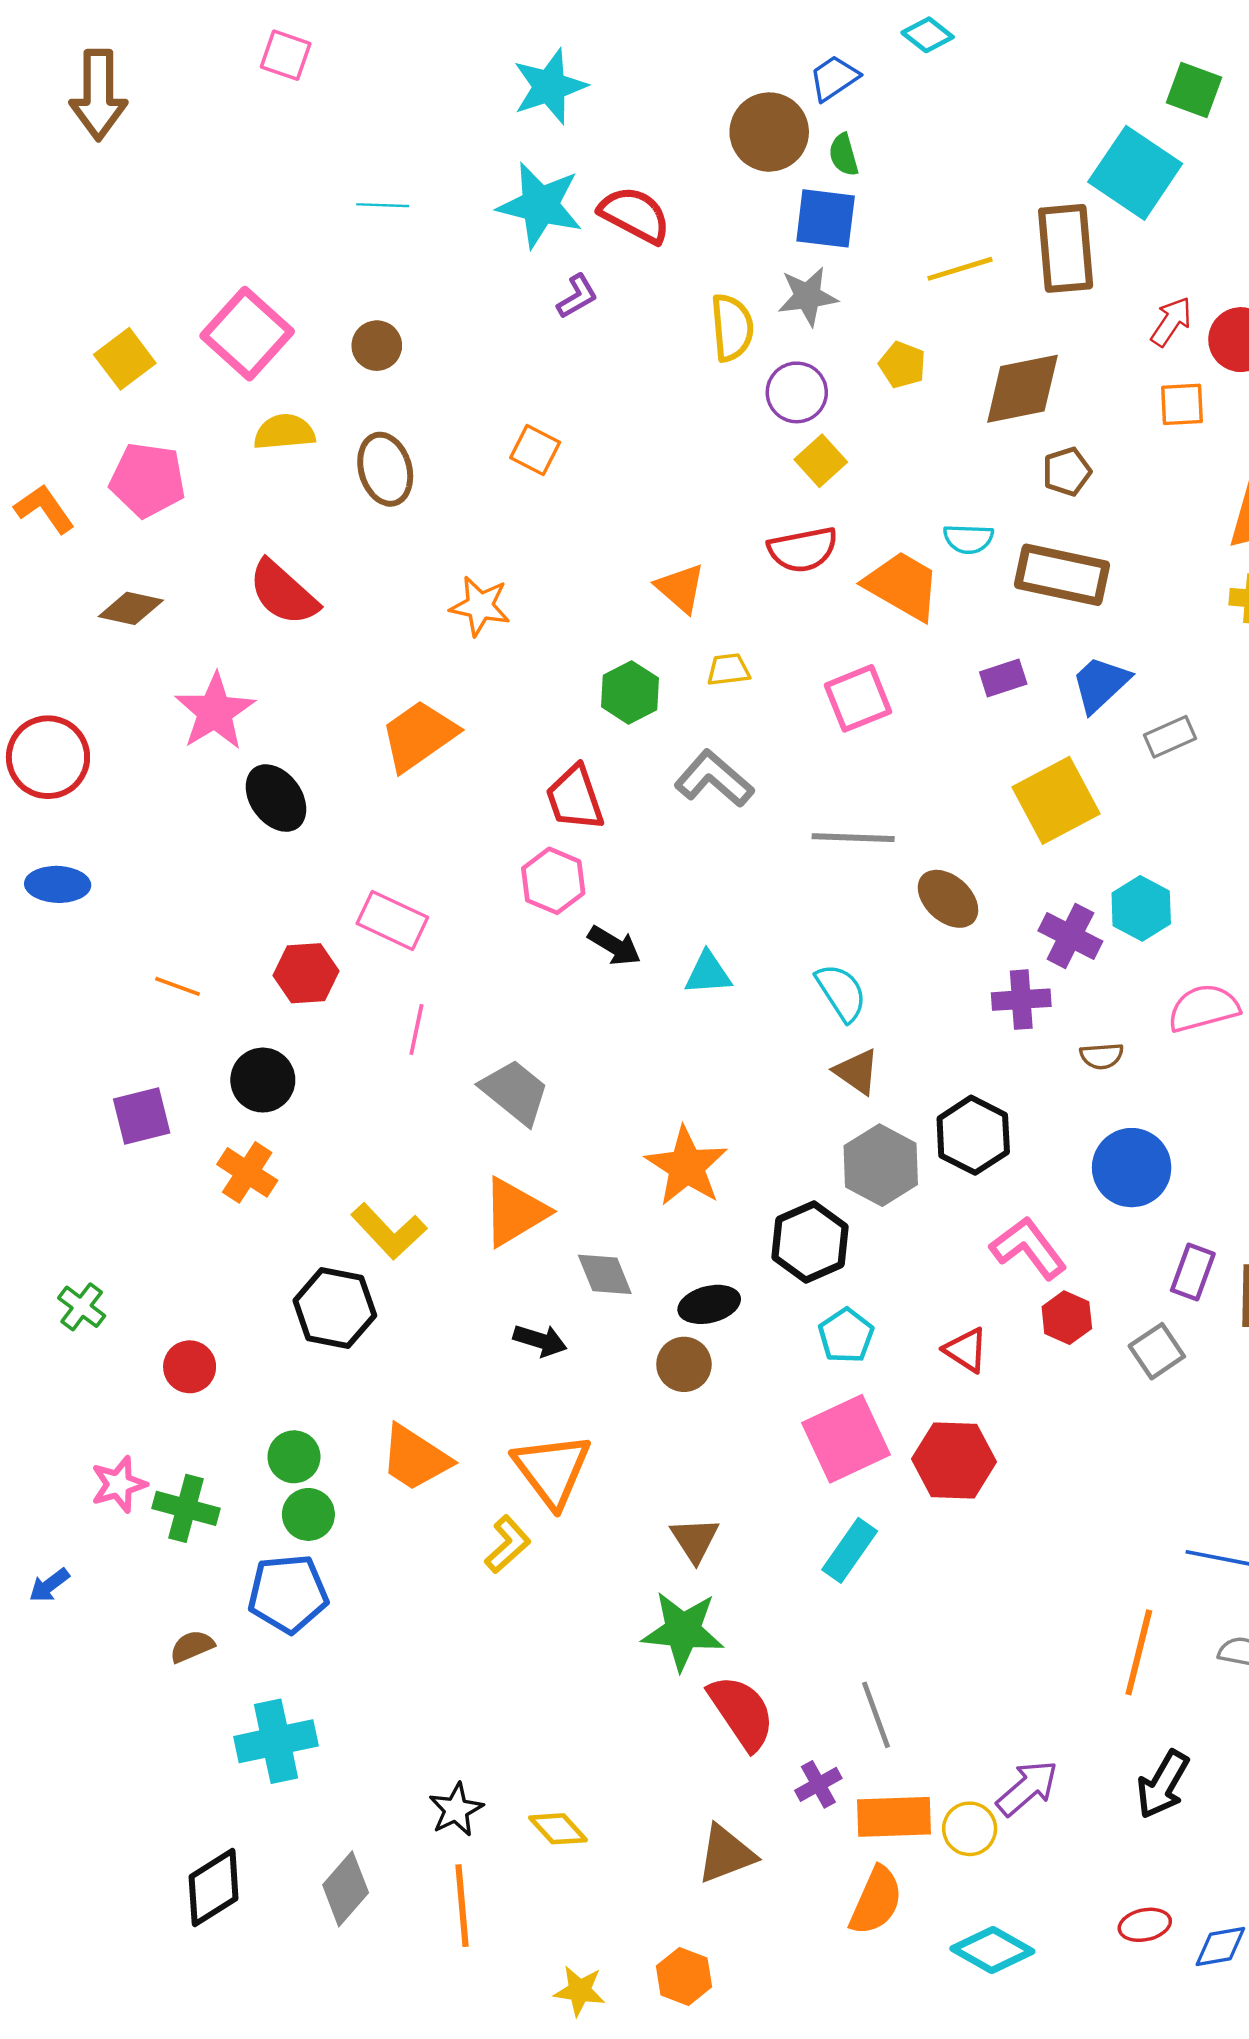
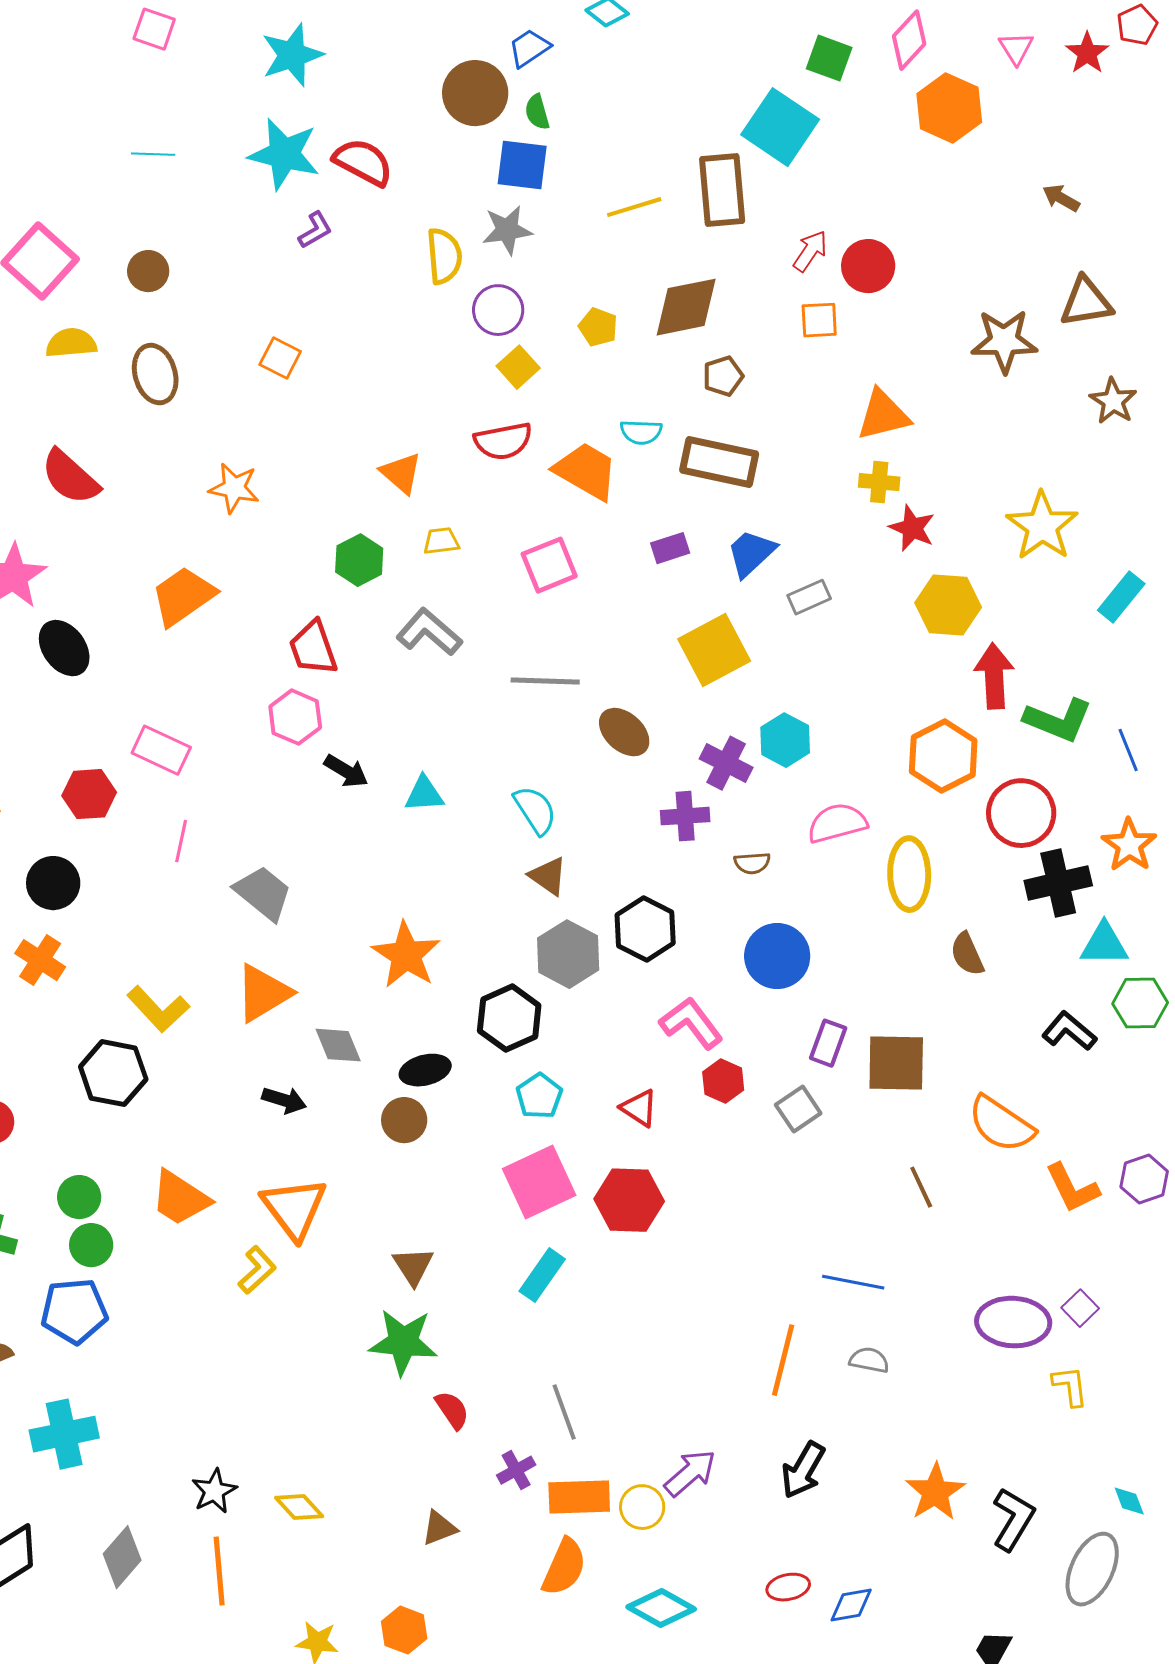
pink square: (286, 55) -> (154, 29), moved
yellow pentagon: (902, 365) -> (598, 327), moved
red semicircle: (742, 1712) -> (452, 1410), size x0.6
brown triangle: (726, 1854) -> (439, 1528), size x0.7

